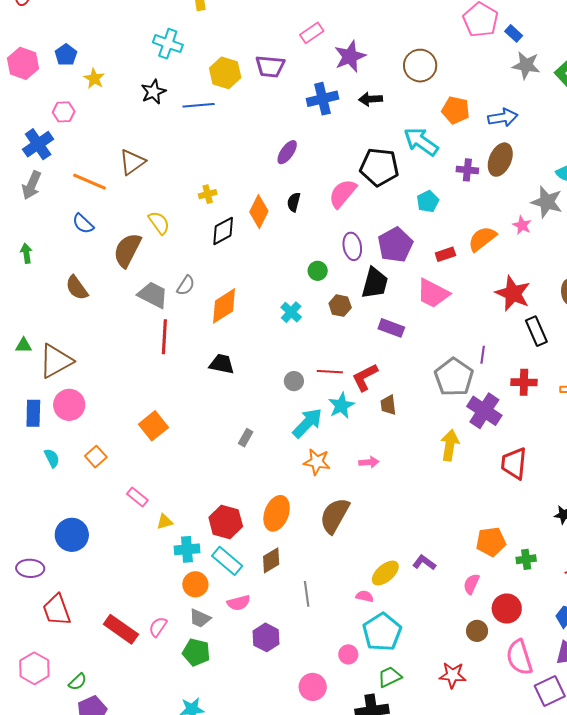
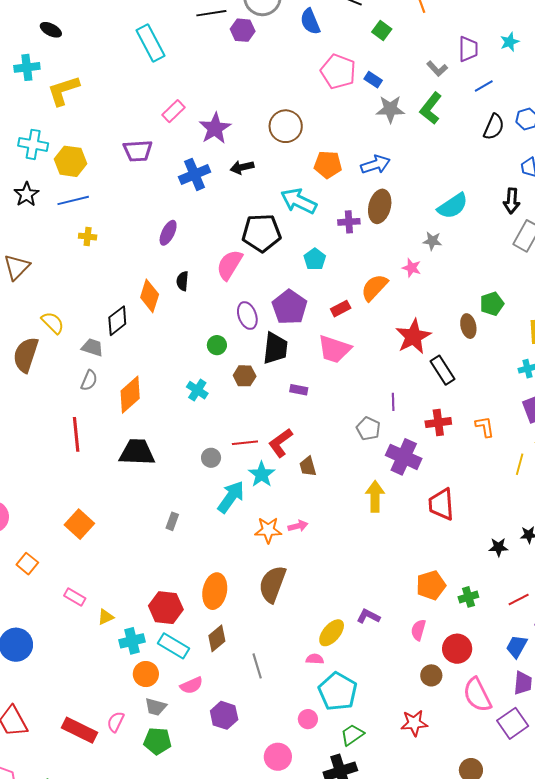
yellow hexagon: (225, 73) -> (71, 161), moved
yellow cross: (208, 194) -> (88, 237), moved, turned 30
gray star: (547, 202) -> (432, 241), size x0.6
red star: (513, 293) -> (413, 337), turned 30
gray trapezoid: (153, 295) -> (92, 347), moved, size x0.7
purple rectangle: (391, 328) -> (299, 390), size x0.7
black trapezoid: (222, 364) -> (137, 452), size x1.4
gray pentagon: (454, 377) -> (368, 429), size x0.6
orange star: (317, 462) -> (268, 530), moved

